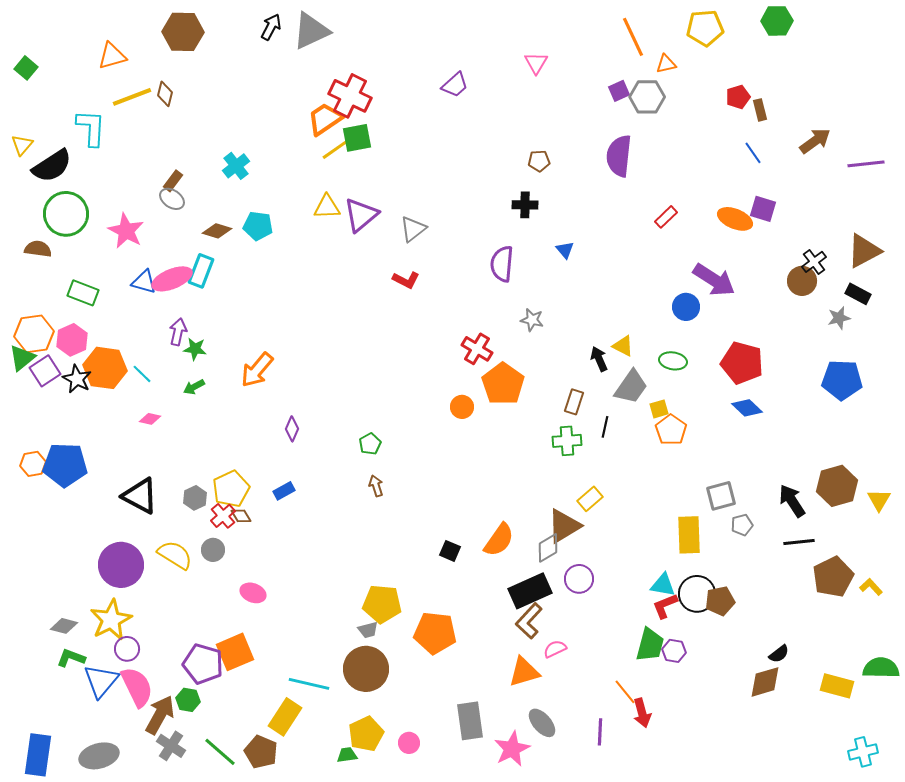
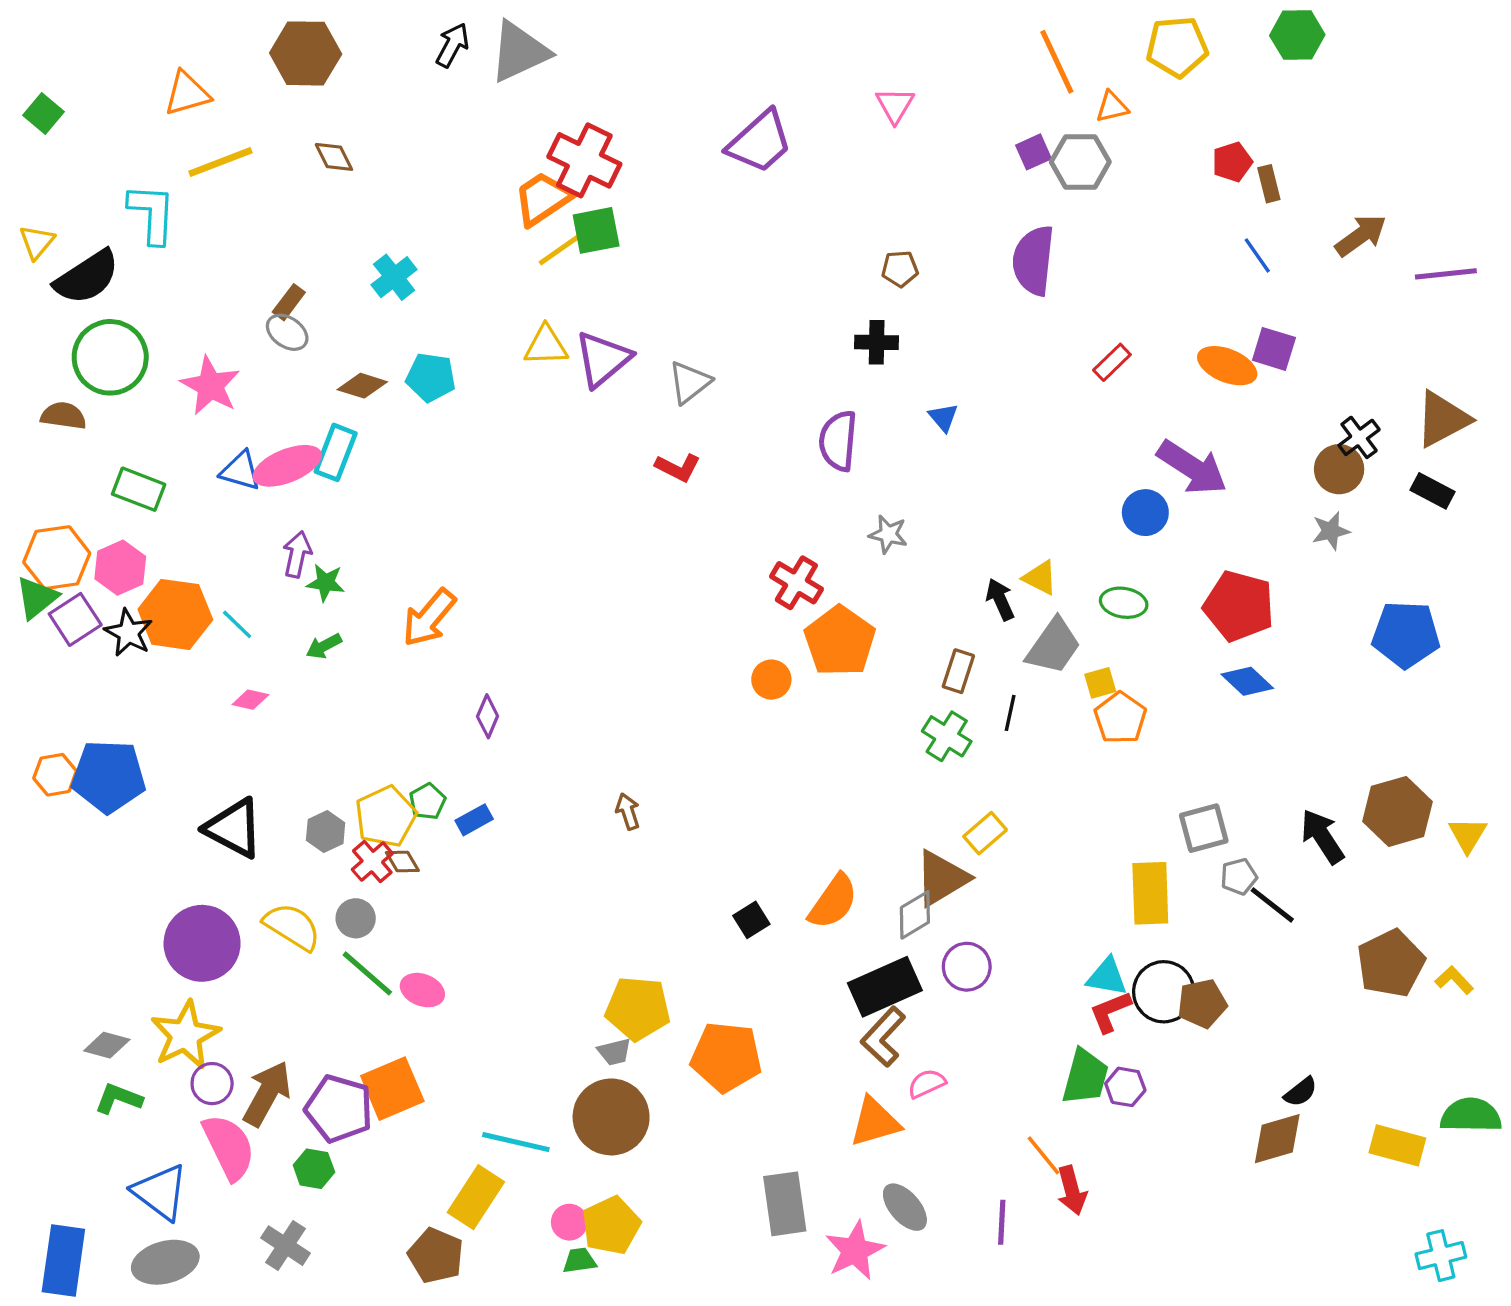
purple trapezoid: (455, 85) -> (760, 142), size x1.5
brown diamond: (165, 94) -> (334, 157), moved, turned -40
gray star: (839, 318) -> (1331, 531), moved
green cross: (567, 441) -> (947, 736), turned 36
green pentagon: (370, 444) -> (427, 801), moved
black line: (799, 542) -> (1272, 905), moved, turned 44
black square: (450, 551) -> (751, 920), turned 35
blue triangle: (101, 681) -> (160, 1192), moved, turned -33
brown arrow: (160, 715) -> (267, 1094), moved
pink circle: (409, 743) -> (569, 1222), moved
green line: (220, 752) -> (367, 973), moved

